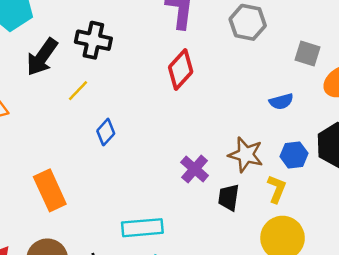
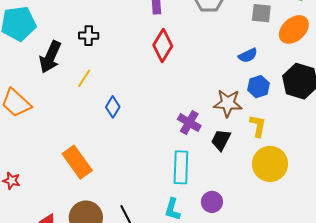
black cross: (93, 40) -> (89, 36), size x0.7
blue hexagon: (294, 155) -> (258, 87), moved
black trapezoid: (229, 197) -> (221, 140), turned 30
cyan rectangle: (142, 228) -> (181, 167), moved, turned -72

